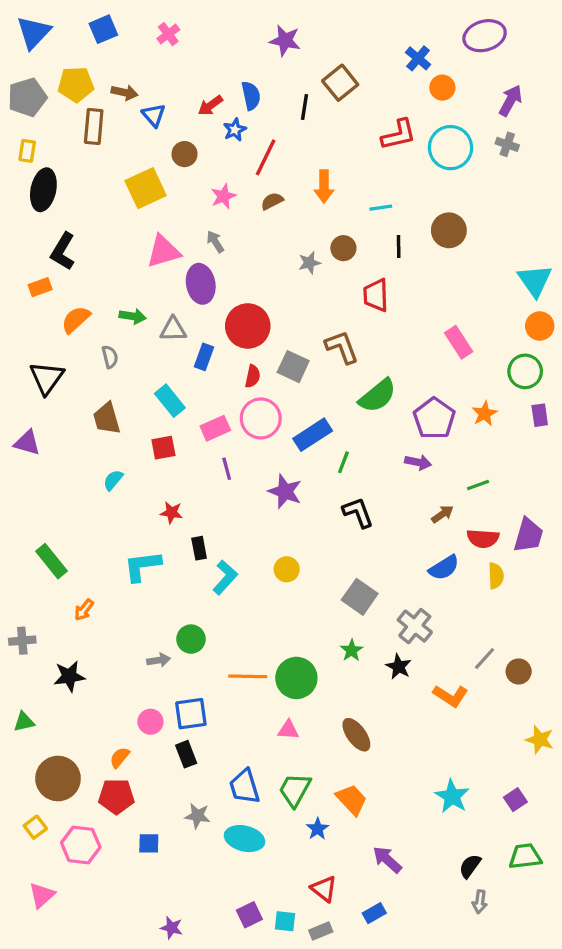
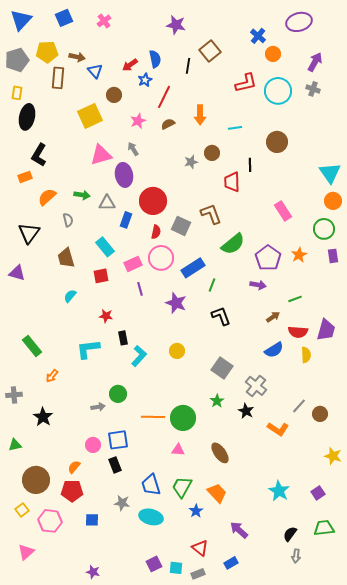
black line: (399, 247) -> (250, 165), moved
black star: (69, 676) -> (43, 417), turned -30
purple star: (172, 928) -> (93, 572), moved

